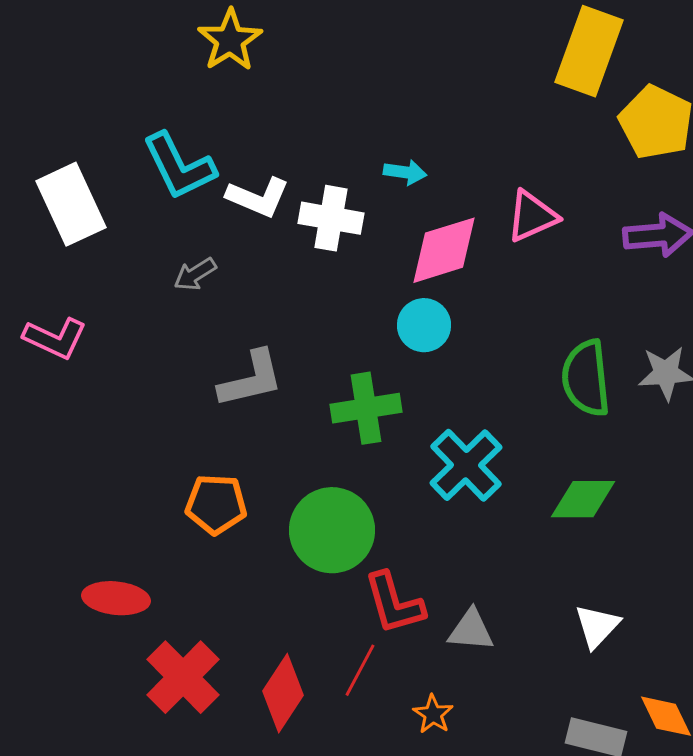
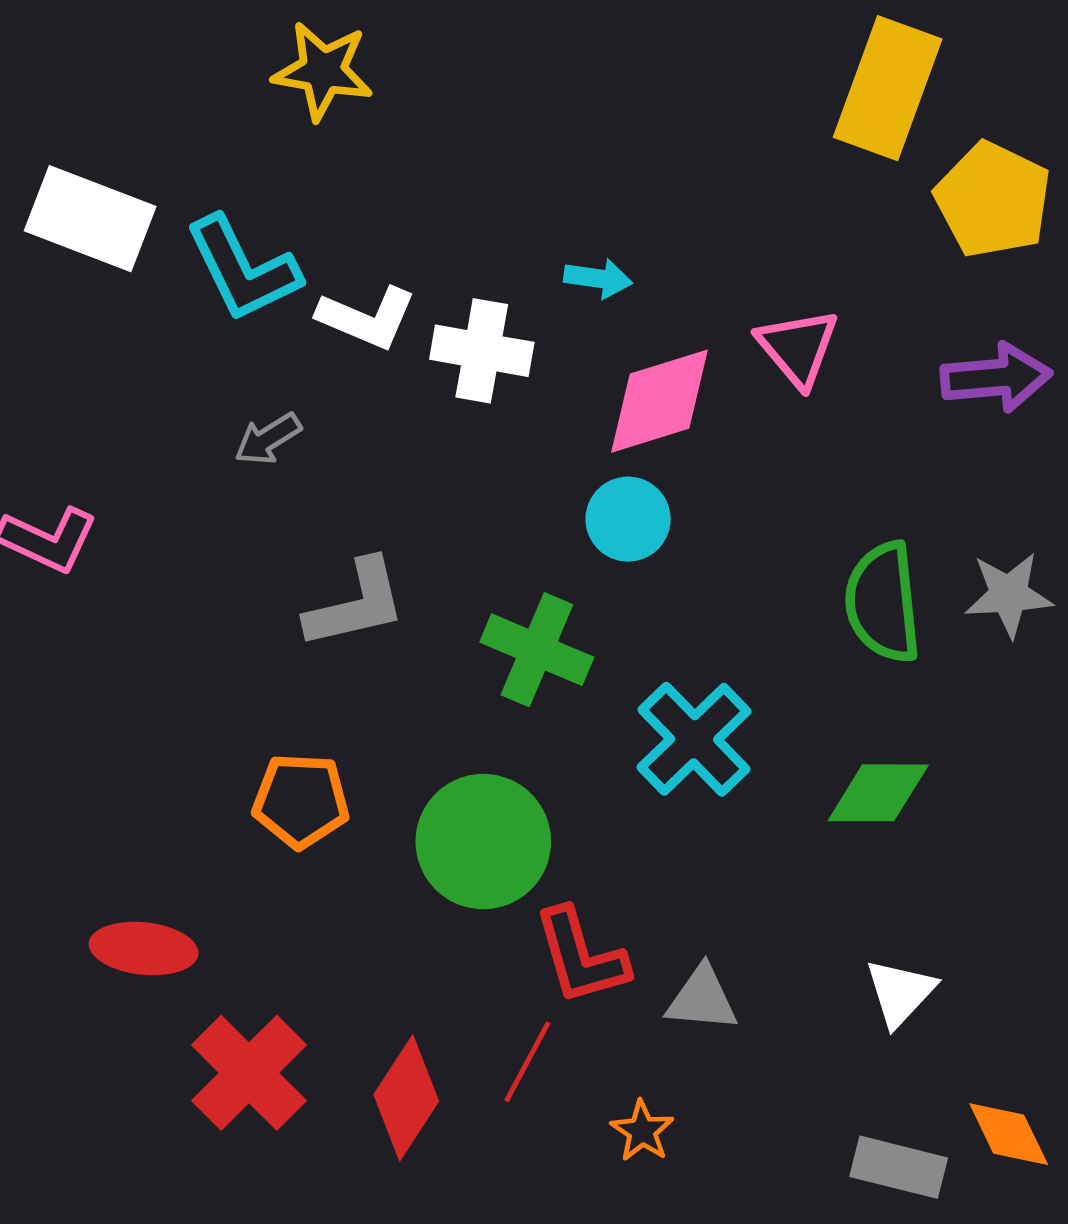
yellow star: (230, 40) -> (323, 71), turned -30
white rectangle: (71, 204) -> (90, 219), moved, turned -44
pink triangle: (532, 216) -> (798, 348), turned -46
green cross: (366, 408) -> (537, 650), turned 32

